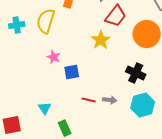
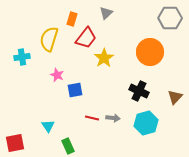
red trapezoid: (116, 16) -> (86, 38), moved
cyan cross: (17, 25) -> (22, 57), moved

